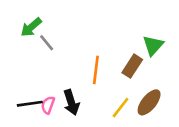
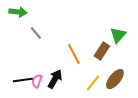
green arrow: (31, 27) -> (18, 12), moved, turned -132
orange line: (96, 70) -> (74, 54), turned -35
black arrow: (71, 102) -> (55, 79), turned -132

